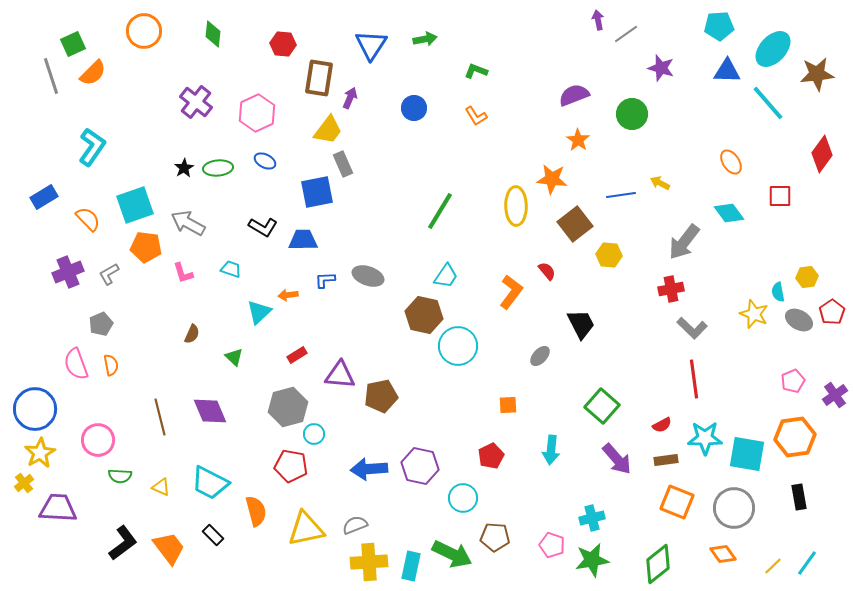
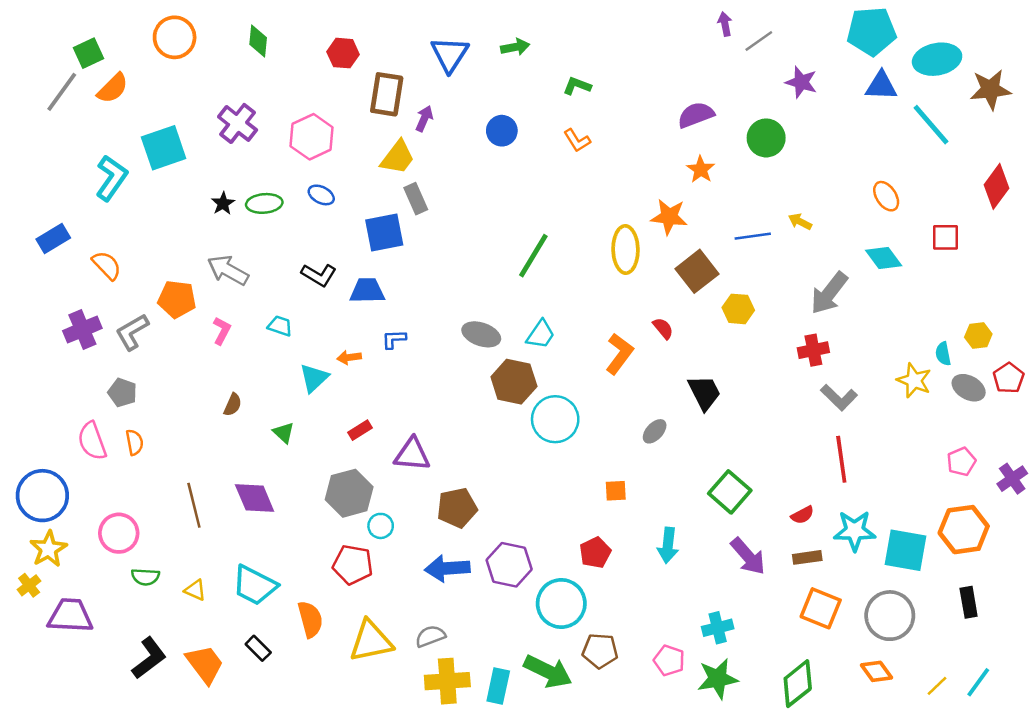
cyan pentagon: (719, 26) -> (872, 31), size x1.4
cyan ellipse: (773, 49) -> (937, 59), turned 36
gray line: (51, 76) -> (62, 92), turned 54
cyan square: (135, 205) -> (164, 148), moved
pink L-shape: (183, 273) -> (222, 331), turned -135
gray L-shape: (109, 274) -> (132, 332), size x1.4
gray ellipse: (368, 276) -> (481, 334), moved
gray pentagon: (101, 324) -> (122, 393), turned -30
brown pentagon: (381, 396) -> (457, 508), moved
cyan circle: (463, 498) -> (561, 603), size x1.4

